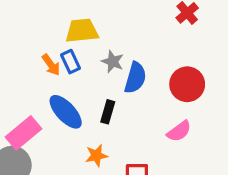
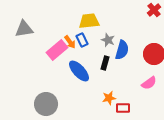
black rectangle: (108, 112) -> (105, 63), moved
pink rectangle: (23, 133) -> (57, 50), moved
orange star: (96, 156) -> (109, 98), moved

